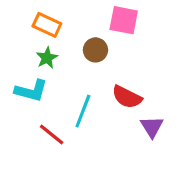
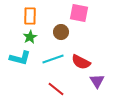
orange rectangle: (47, 25) -> (30, 16), turned 66
cyan line: (83, 111) -> (53, 59), moved, turned 50
red line: (52, 135) -> (56, 89), moved

